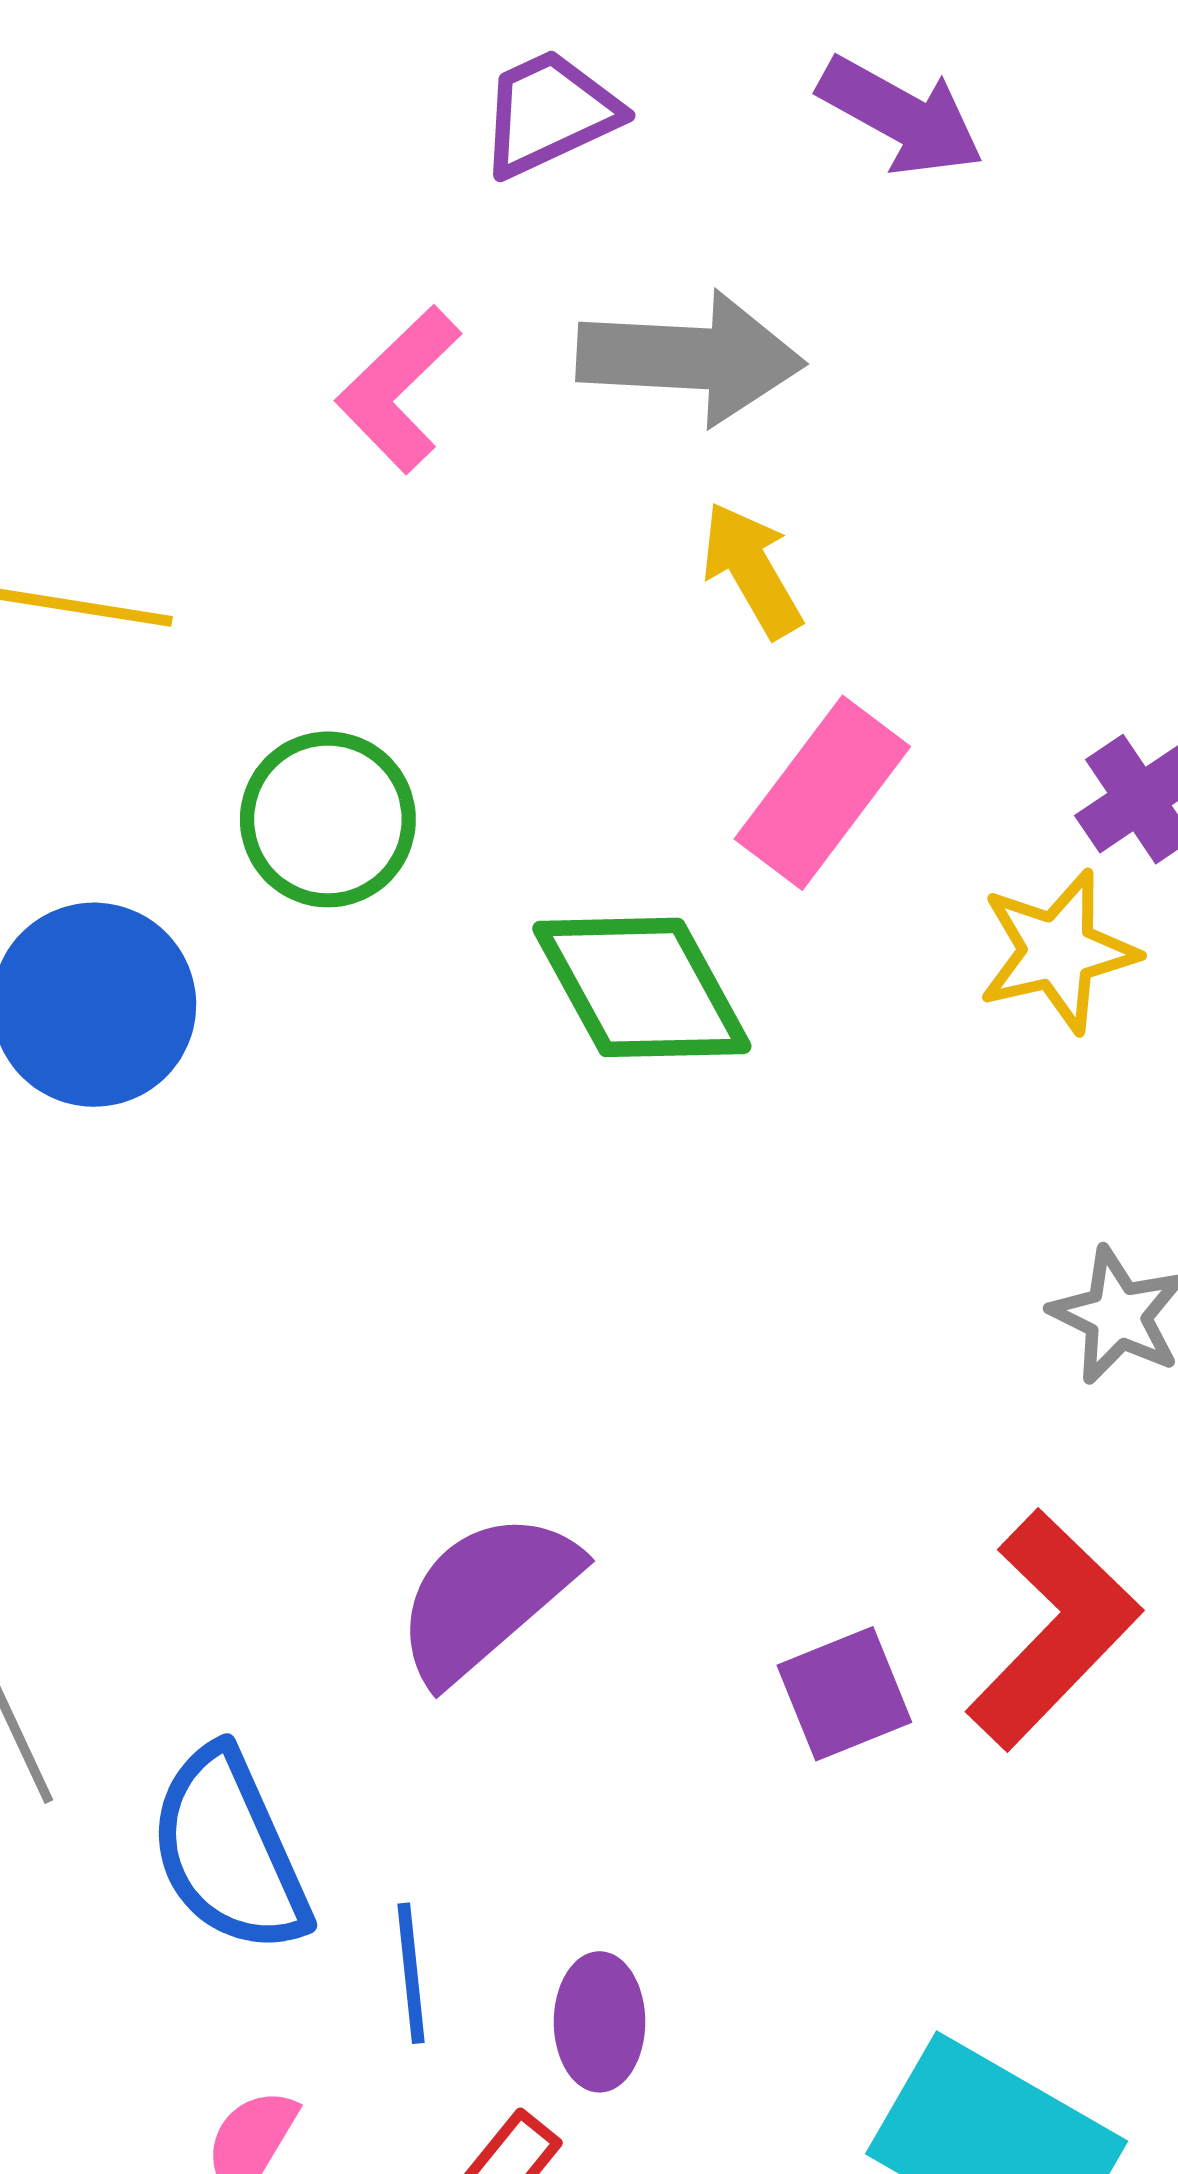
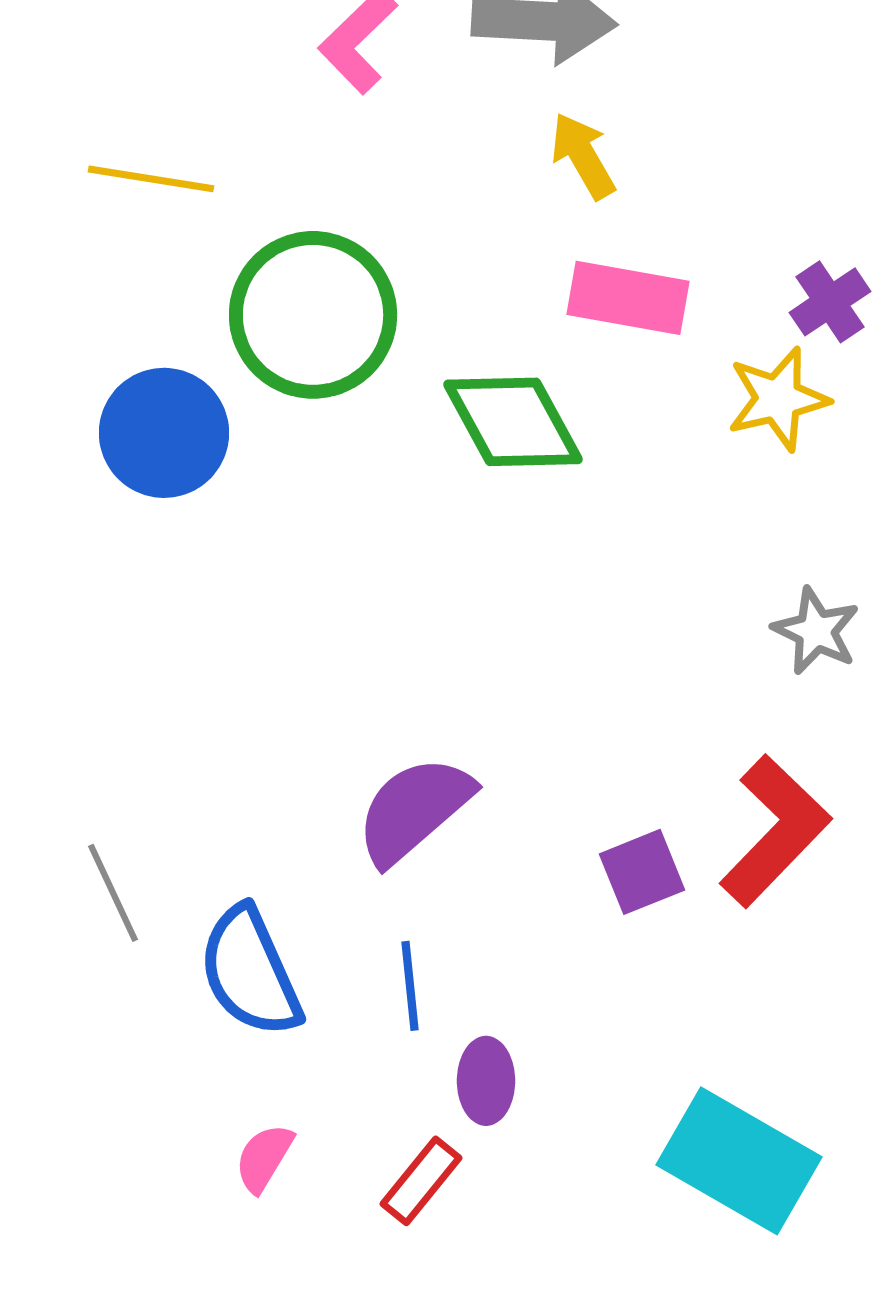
pink rectangle: (822, 793) -> (628, 298), turned 63
green circle: (328, 819) -> (313, 315), size x1.5
blue line: (411, 1973) -> (410, 986), moved

